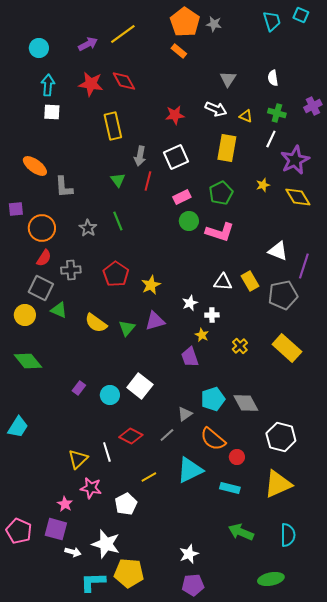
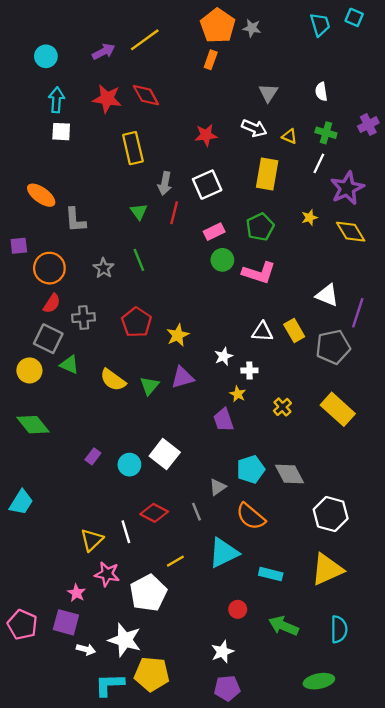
orange rectangle: (179, 51) -> (211, 60), turned 70
gray line: (167, 435) -> (197, 512), turned -70
red circle: (237, 457) -> (238, 609), moved
white pentagon: (126, 504) -> (148, 593), size x1.4

